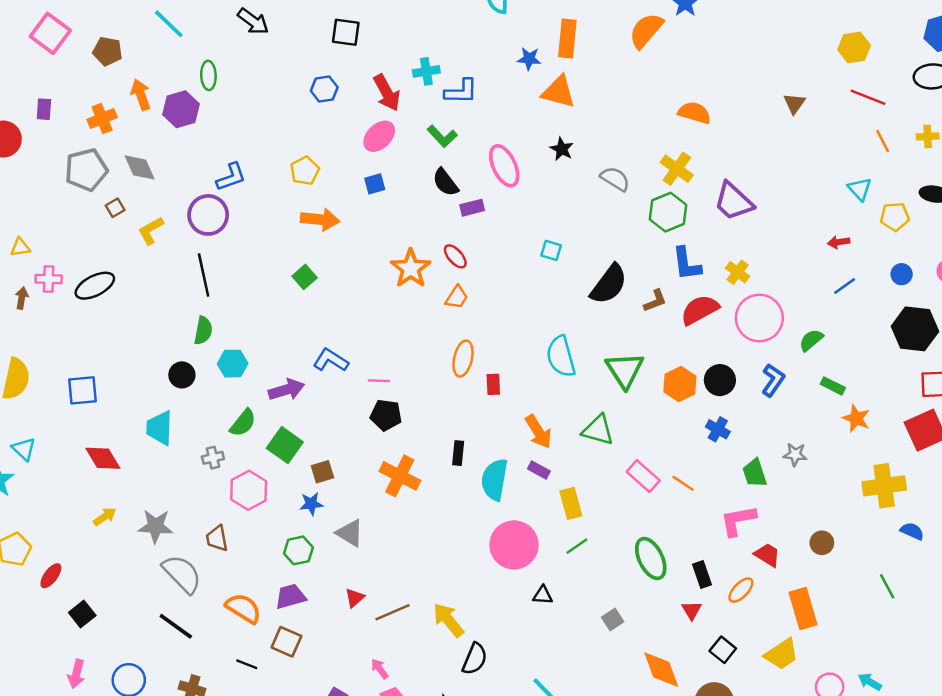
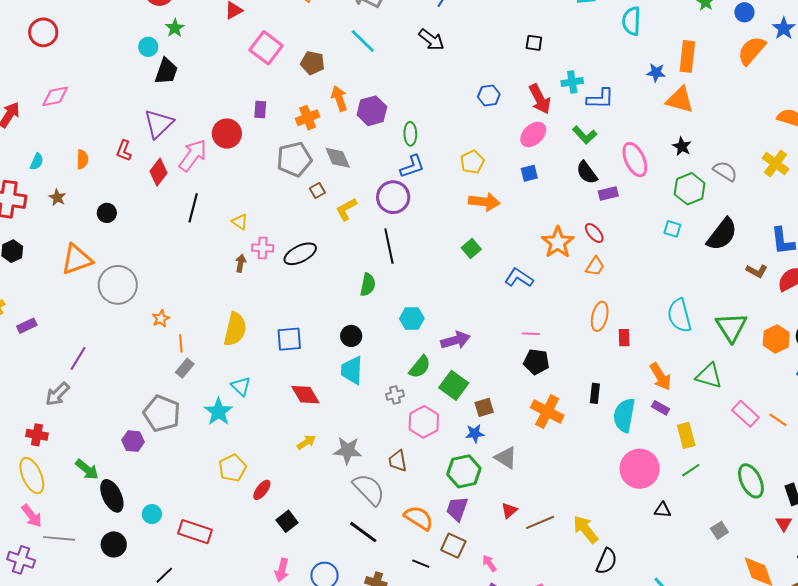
black square: (346, 32) -> (534, 43), moved, size x0.7
green ellipse: (208, 75) -> (410, 134), moved
green hexagon: (668, 212) -> (690, 189), moved
yellow triangle: (20, 247) -> (240, 222), turned 42
black semicircle: (609, 284) -> (722, 234), moved
brown L-shape: (655, 301) -> (757, 271), turned 50
green semicircle: (203, 331) -> (368, 285), moved
blue L-shape: (331, 360) -> (519, 278), moved
black circle: (182, 375) -> (351, 336), moved
green hexagon: (298, 550) -> (464, 471), size x1.4
purple trapezoid: (291, 596) -> (457, 509), turned -56
pink arrow: (380, 669) -> (489, 563), moved

